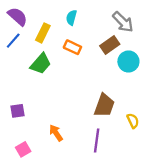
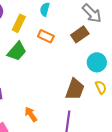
cyan circle: (128, 61) -> (97, 62), moved
yellow semicircle: (133, 121) -> (101, 87), moved

